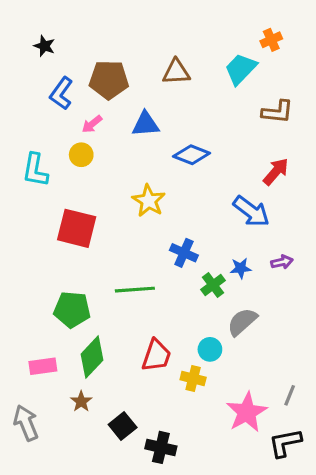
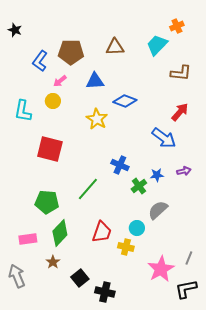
black star: (44, 46) -> (15, 30), moved
yellow star: (149, 201) -> (97, 119), moved
green line: (135, 290) -> (88, 189), turned -45

